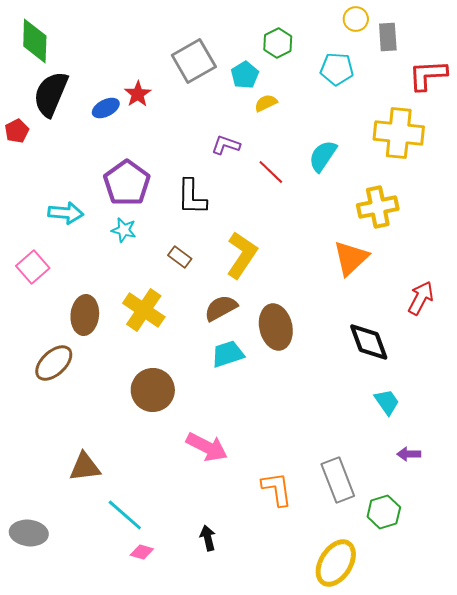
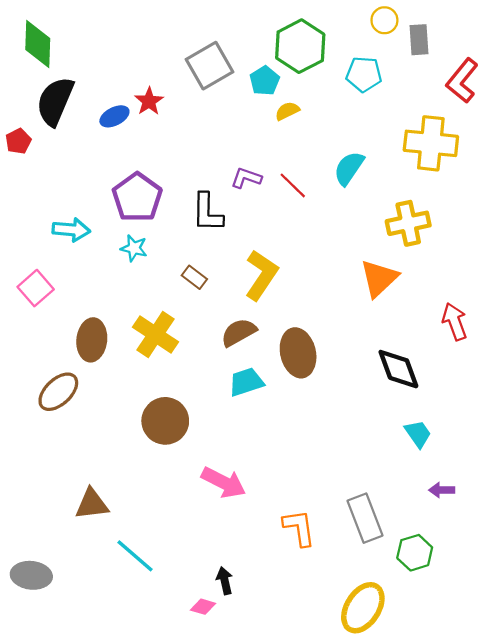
green hexagon: (278, 43) -> (300, 46), size x1.6
red L-shape: (428, 75) -> (462, 81), turned -48
purple L-shape: (226, 145) -> (246, 178), moved
red arrow: (421, 298) -> (455, 322), turned -48
pink diamond: (142, 552) -> (203, 607), moved

